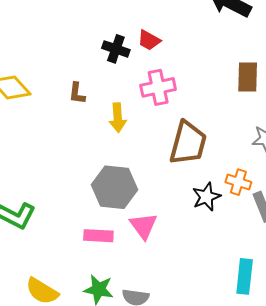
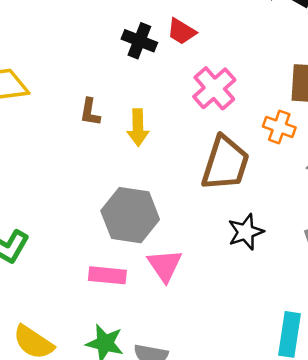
pink cross: (158, 87) -> (214, 88), moved, turned -32
brown L-shape: (77, 93) -> (90, 112), moved
orange cross: (238, 182) -> (279, 127), moved

